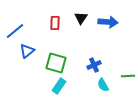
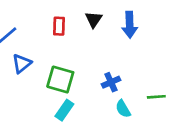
blue arrow: (108, 22) -> (130, 25), turned 84

